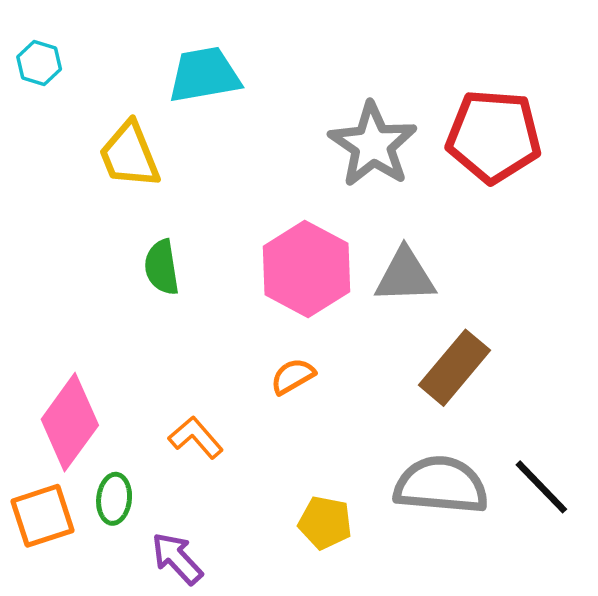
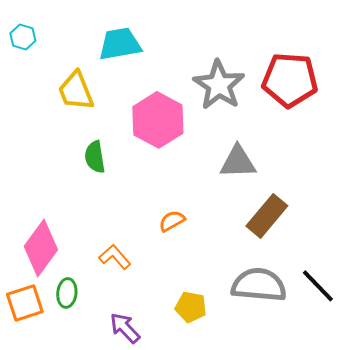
pink hexagon: (306, 269) -> (158, 120), moved
purple arrow: (177, 558) -> (125, 328), moved

